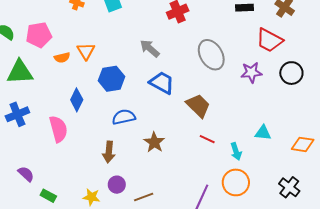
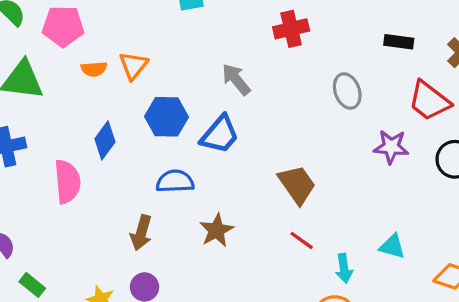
gray ellipse: (211, 55) -> (347, 91), moved, size x0.7
blue trapezoid: (162, 83) -> (220, 135), moved, turned 92

